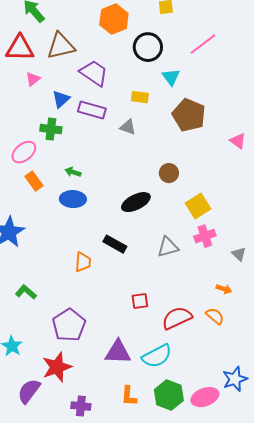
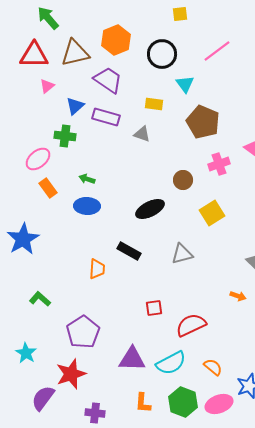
orange hexagon: (114, 19) -> (116, 40), moved
pink cross: (205, 236) -> (219, 164), moved
orange semicircle: (215, 316) -> (213, 367), moved

